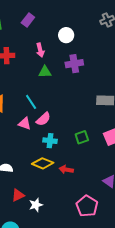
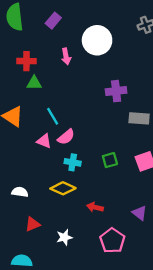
white circle: (66, 35) -> (97, 40), size x1.6
purple cross: (74, 64) -> (116, 91), moved
green triangle: (45, 72) -> (34, 83), moved
red arrow: (66, 170) -> (95, 207), moved
white star: (36, 205) -> (64, 237), moved

